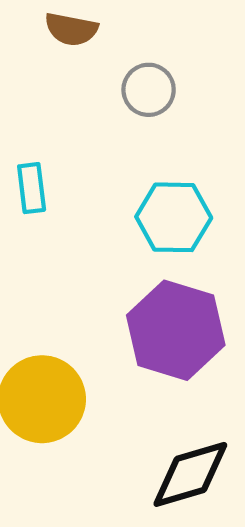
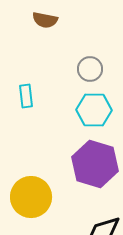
gray circle: (149, 90) -> (90, 69), moved

